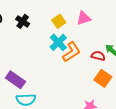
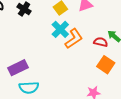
purple rectangle: (15, 80) -> (18, 68), turned -60

